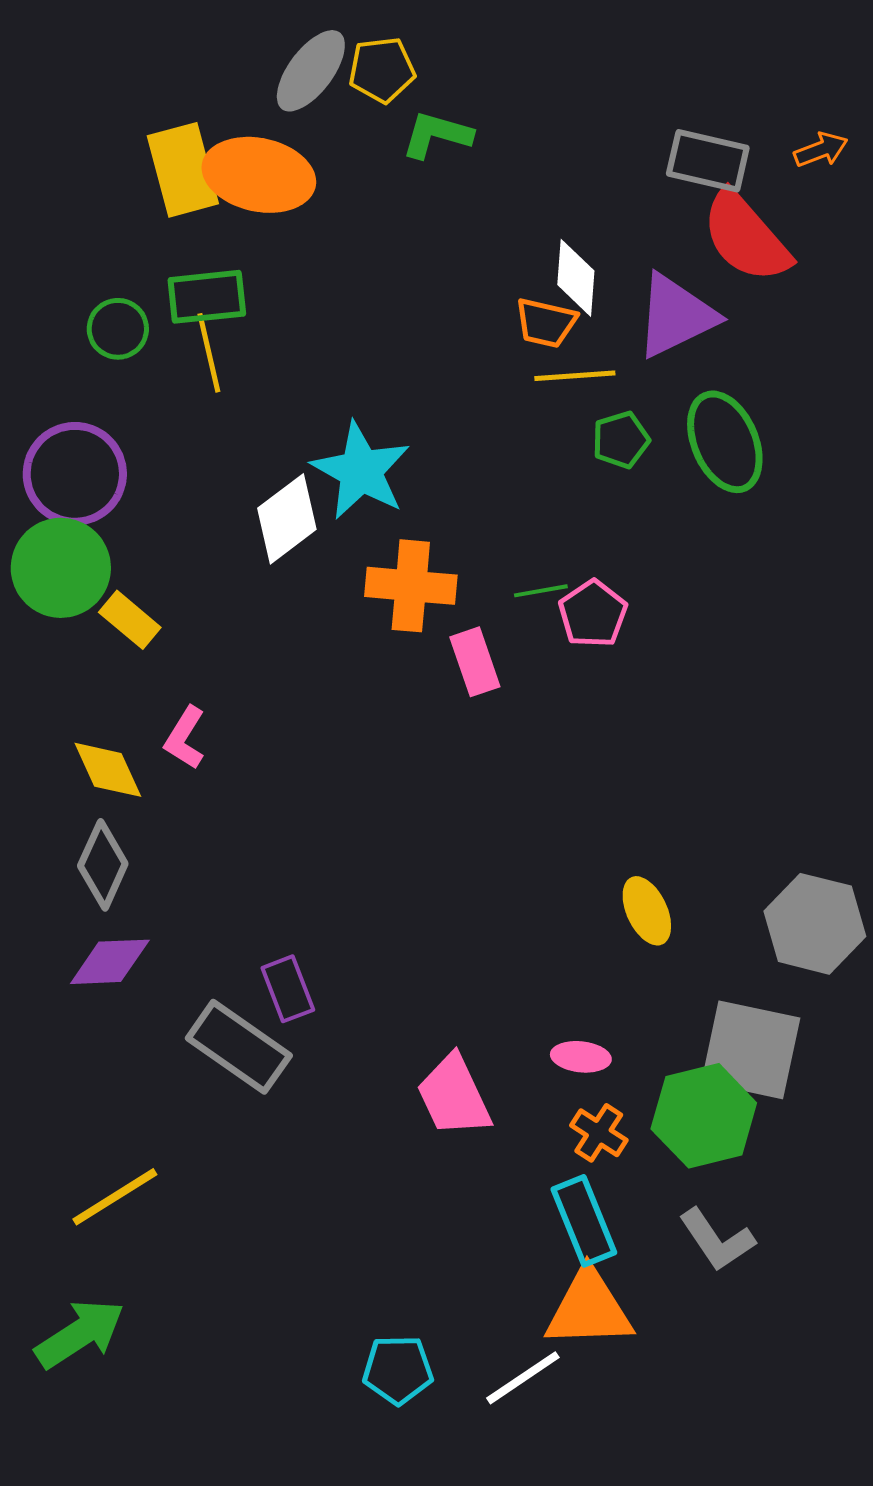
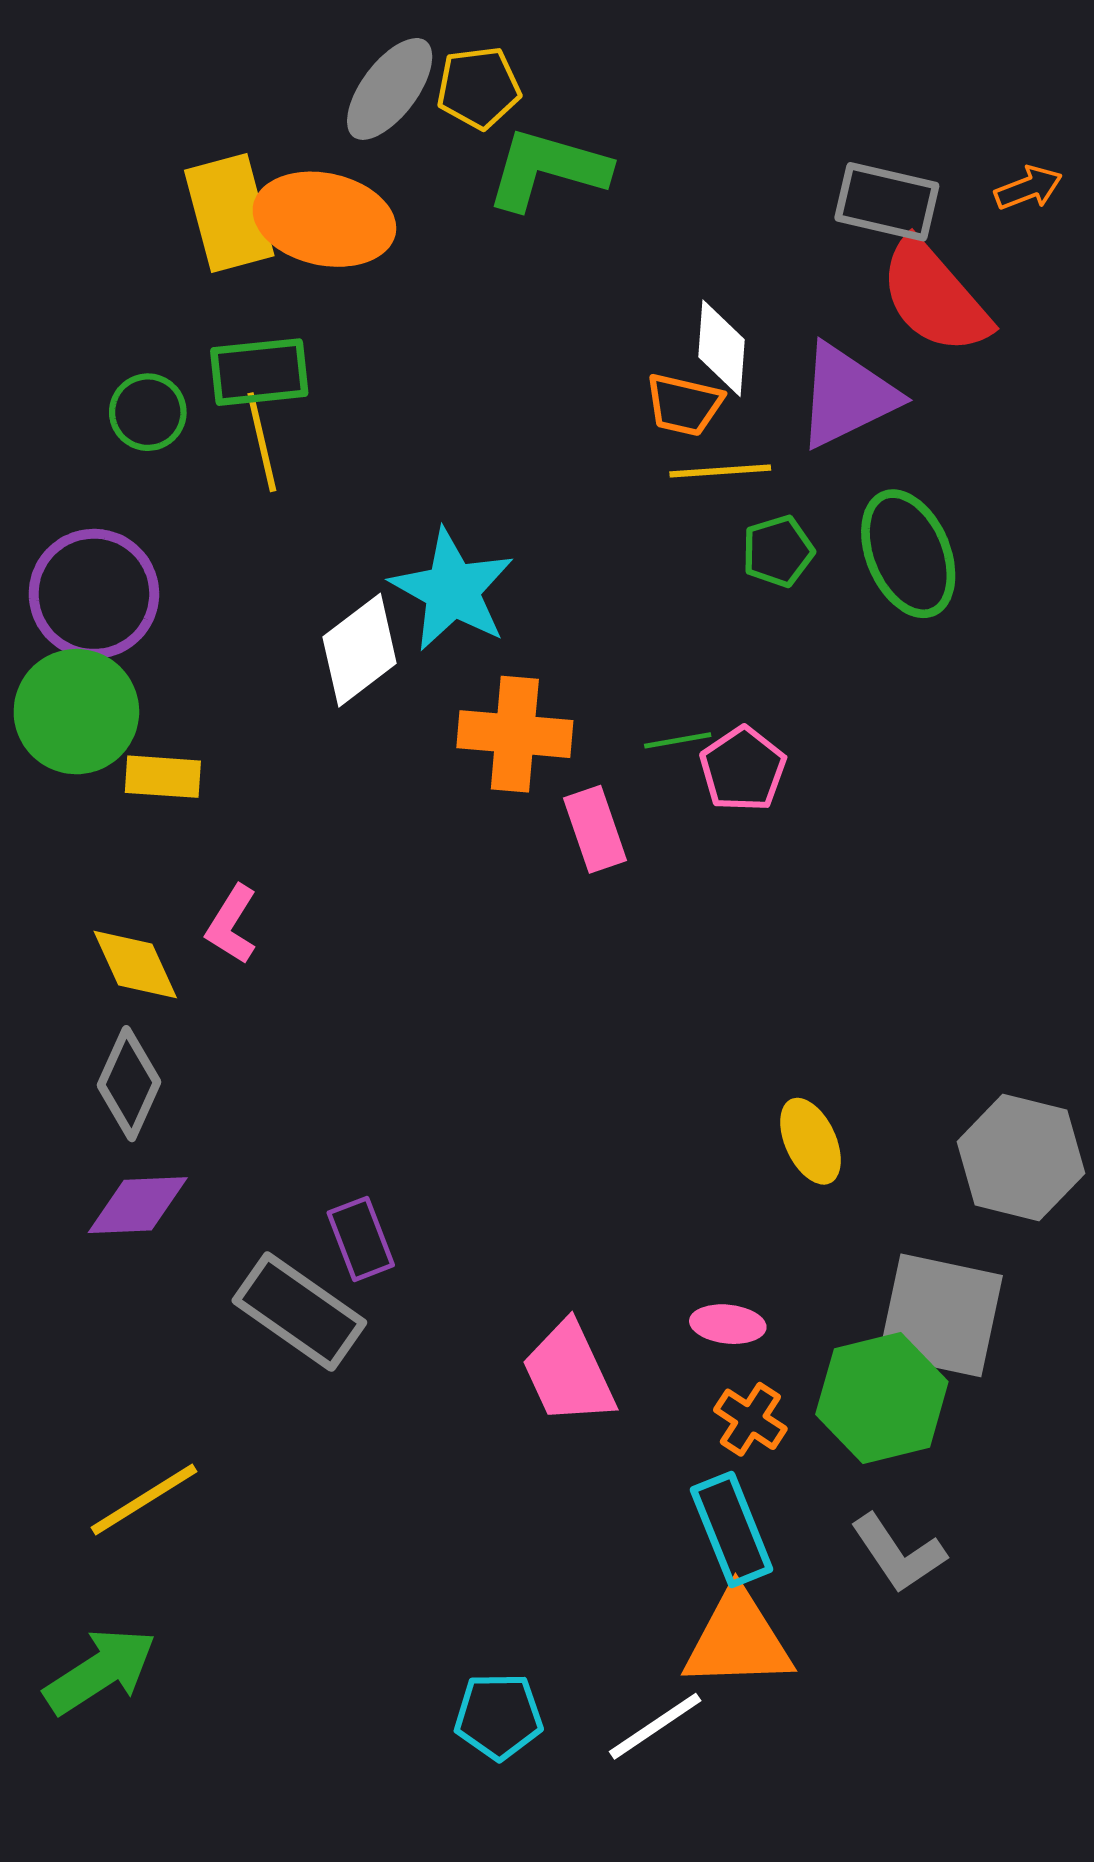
green L-shape: (437, 135) -> (547, 169), size x1.4
yellow rectangle: (130, 620) -> (163, 777), turned -36

